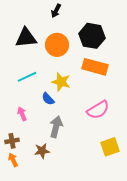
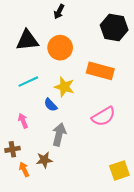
black hexagon: (92, 36) -> (114, 28), moved
yellow square: (110, 147) -> (119, 170), moved
orange arrow: (13, 160) -> (24, 169), moved

